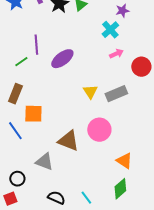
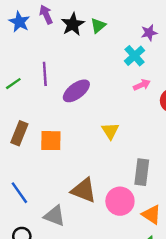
green line: (21, 62) -> (13, 84), moved
gray rectangle: (116, 94) -> (142, 172), moved, turned -60
orange square: (33, 114) -> (51, 141), moved
pink circle: (99, 130) -> (120, 201), moved
blue line: (15, 131) -> (19, 193), moved

